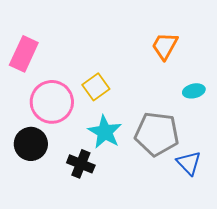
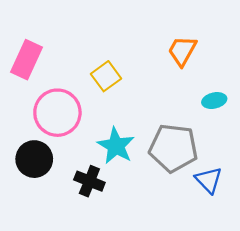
yellow square: (96, 87) -> (106, 76), moved

